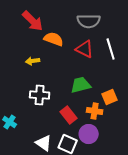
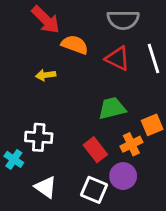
white cross: (40, 95) -> (39, 137), moved
orange cross: (95, 111) -> (131, 144), turned -35
white triangle: (44, 143) -> (46, 187), moved

